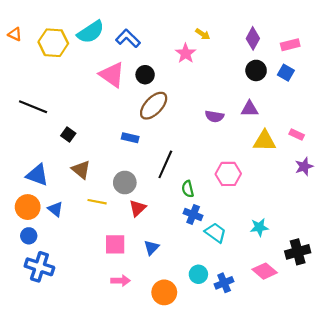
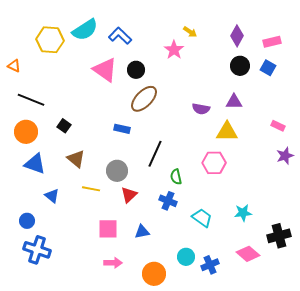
orange triangle: (15, 34) -> (14, 66), moved
yellow triangle: (265, 141) -> (227, 132), moved
orange circle: (28, 207) -> (26, 132), moved
blue cross: (193, 215) -> (168, 201), moved
blue triangle: (151, 248) -> (142, 232), turned 35

